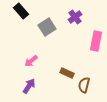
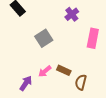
gray square: (47, 27) -> (44, 38), moved
pink arrow: (31, 61) -> (45, 71), moved

